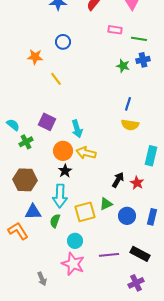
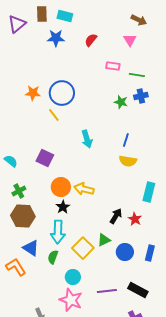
blue circle: (63, 42) -> (62, 93), moved, size x1.6
cyan arrow: (77, 129) -> (87, 139), moved
green cross: (26, 142) -> (19, 191), moved
blue triangle: (33, 212) -> (31, 248), turned 36
yellow square: (85, 212) -> (83, 248), turned -30

